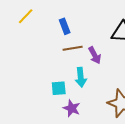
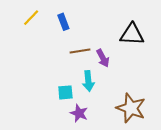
blue rectangle: (65, 26) -> (63, 22), moved

